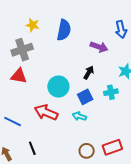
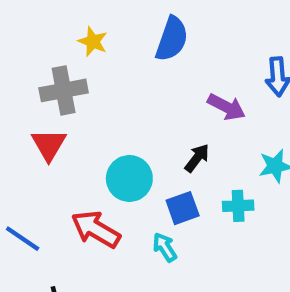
blue semicircle: (64, 30) -> (172, 39), moved
red triangle: (19, 76) -> (49, 145), turned 42
cyan arrow: (79, 116) -> (165, 247), turned 32

